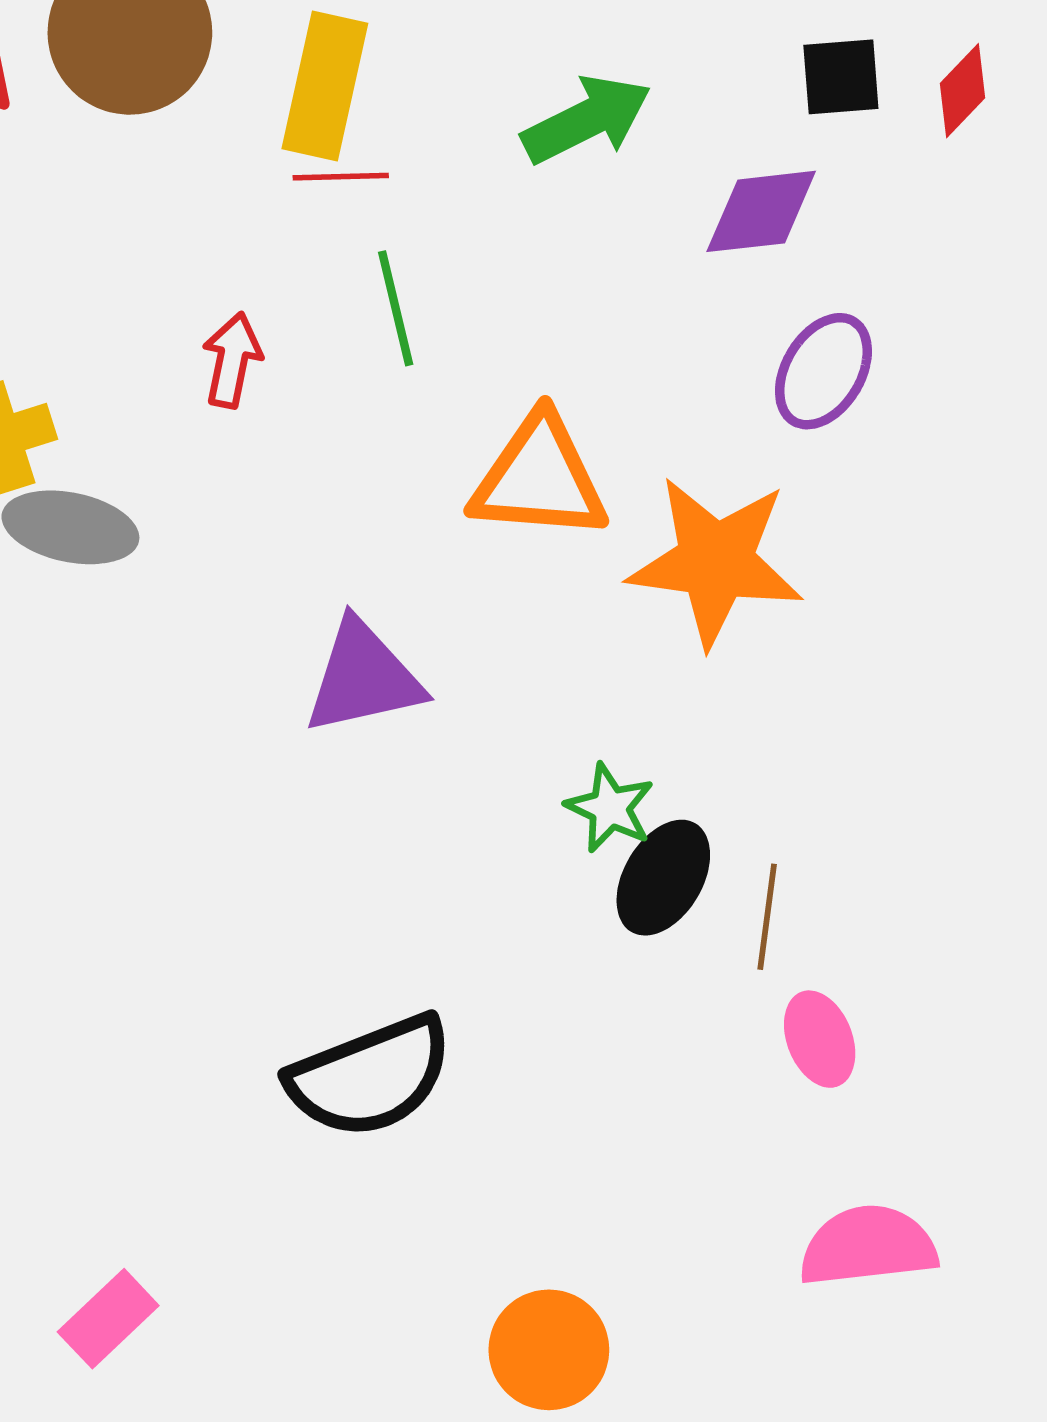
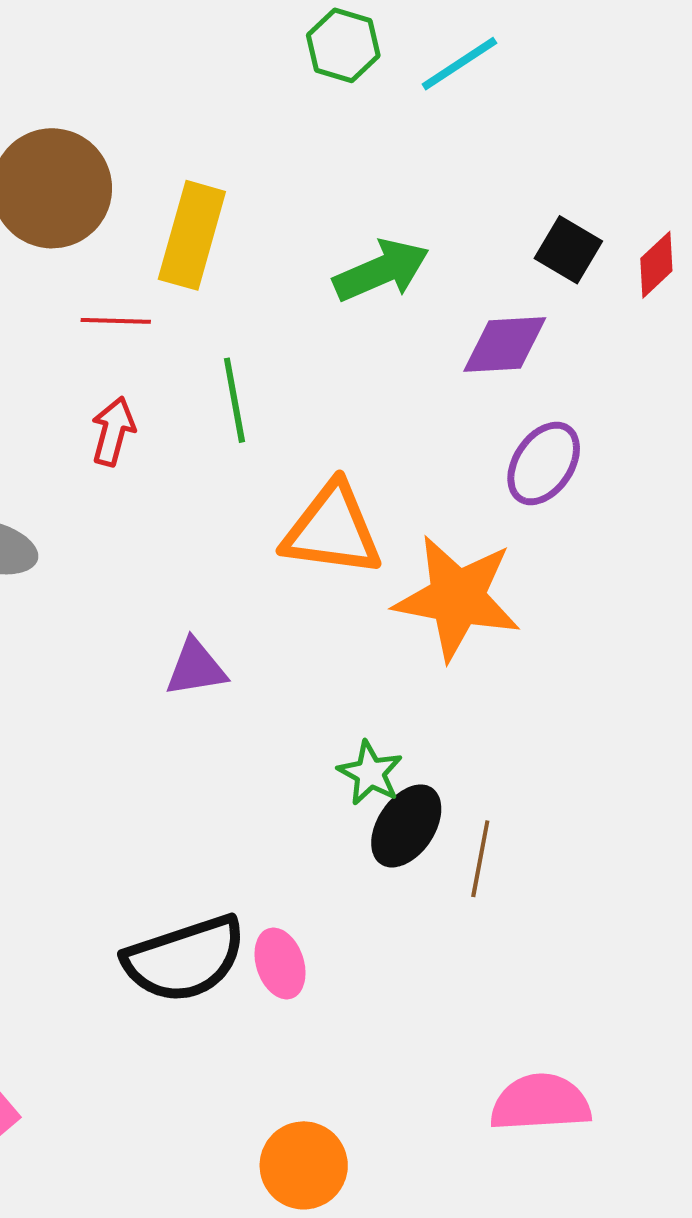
black square: (841, 77) -> (568, 250), turned 32
red line: (341, 177) -> (116, 321), moved
purple triangle: (363, 677) -> (196, 668), size x0.7
pink ellipse: (820, 1039) -> (280, 963), moved

